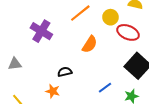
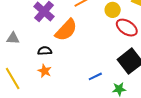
orange semicircle: (90, 44) -> (66, 30), moved, size x1.4
black semicircle: (65, 72) -> (45, 51), moved

